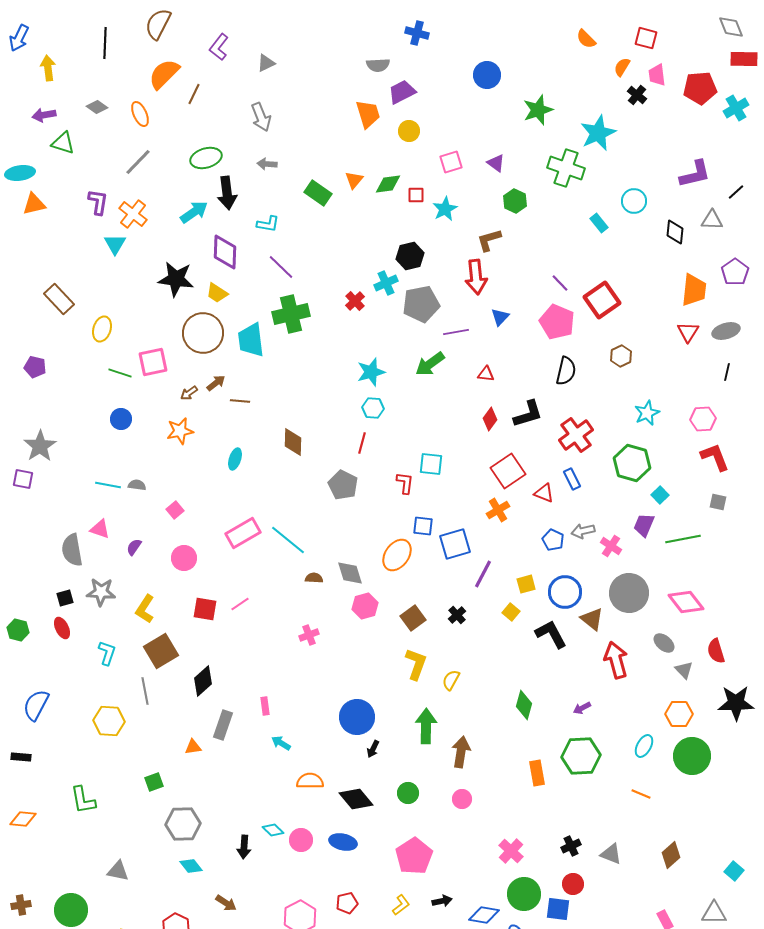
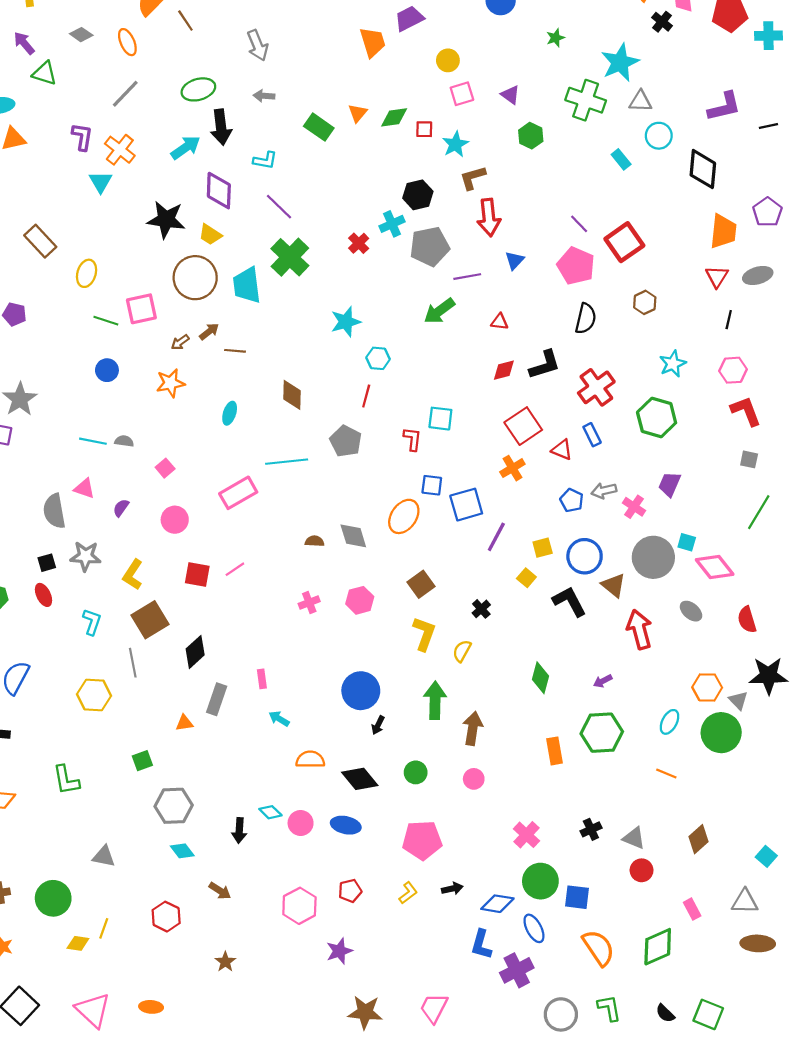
brown line: (194, 94) -> (185, 21), turned -60
cyan cross: (736, 108) -> (768, 36), turned 30
green star: (538, 110) -> (555, 38), size x0.6
purple arrow: (44, 115) -> (24, 43), turned 60
yellow circle: (409, 131) -> (448, 60), moved
black line: (736, 192) -> (768, 126), turned 30
gray triangle: (712, 220) -> (640, 101), moved
black diamond: (675, 232) -> (703, 169), size x1.5
brown L-shape: (489, 240) -> (473, 178), moved
green cross: (291, 314) -> (290, 257), turned -33
cyan star: (371, 372) -> (346, 322), moved
black line: (727, 372) -> (729, 320), moved
red diamond: (490, 419) -> (504, 370), turned 40
cyan square: (660, 495) -> (687, 542), moved, turned -30
green line: (683, 539) -> (759, 512), moved, turned -48
cyan line: (288, 540) -> (287, 462), moved, turned -45
pink hexagon: (365, 606) -> (360, 600), moved
black cross: (457, 615) -> (481, 609), moved
gray triangle: (684, 670) -> (738, 700), moved
pink pentagon: (414, 856) -> (422, 840), turned 30
red circle: (573, 884) -> (642, 870), moved

